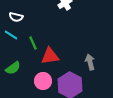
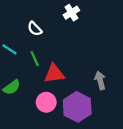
white semicircle: (16, 17) -> (35, 29), moved, turned 32

